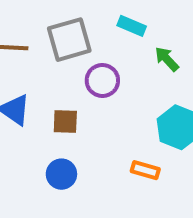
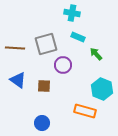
orange rectangle: (145, 170) -> (85, 111), size x1.5
blue circle: (61, 174) -> (42, 123), moved

